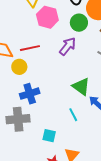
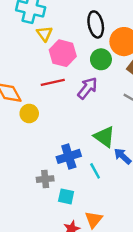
red line: (30, 48) -> (53, 82), moved
blue cross: (30, 94) -> (69, 156), moved
gray cross: (18, 119) -> (45, 179), moved, size x0.6

